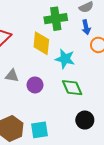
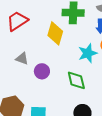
cyan star: (65, 59) -> (88, 53), moved, turned 30

